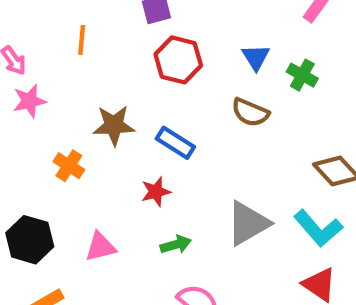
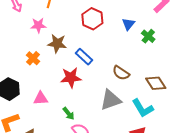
pink star: (29, 101) -> (38, 25), moved
brown semicircle: (250, 112) -> (121, 73), moved
red star: (156, 192) -> (71, 78), size x1.5
green arrow: (176, 245) -> (69, 114), moved, turned 56

